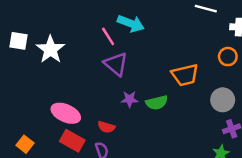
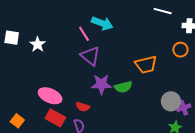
white star: (51, 49) -> (38, 44), size x0.7
purple star: (130, 99) -> (101, 84), size x1.5
gray circle: (223, 100) -> (171, 101), moved

